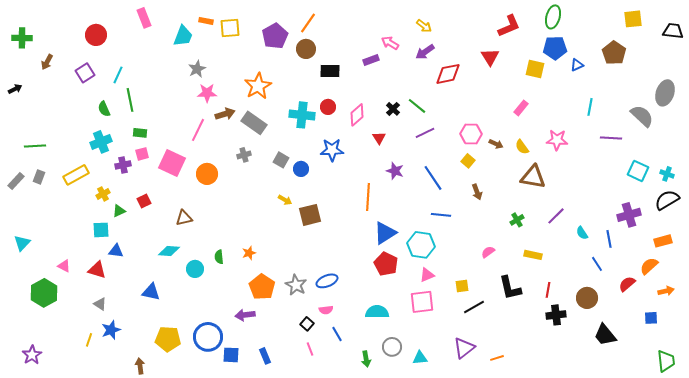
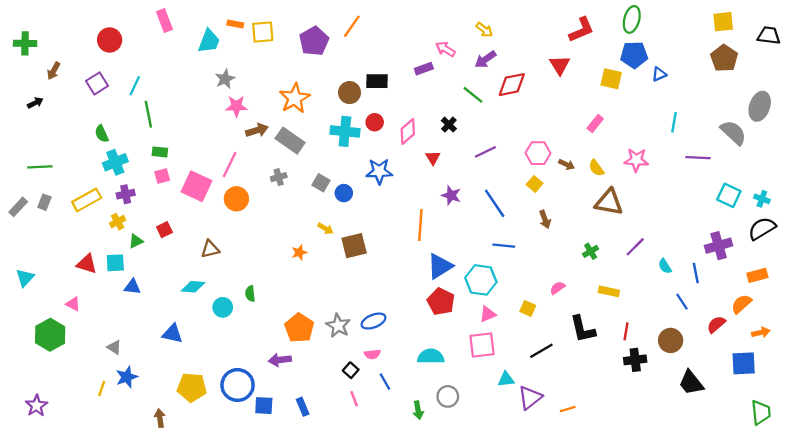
brown circle: (306, 49) -> (350, 93), moved
brown pentagon: (614, 53) -> (724, 58), moved
black arrow: (15, 89) -> (35, 103), moved
green line: (417, 106) -> (473, 95), moved
green semicircle: (104, 109) -> (102, 134), moved
pink line: (198, 130) -> (230, 165), moved
purple cross: (123, 165) -> (126, 194), moved
orange star: (249, 253) -> (299, 252), moved
red triangle: (97, 270) -> (87, 264), moved
yellow square: (462, 286) -> (528, 308), moved, turned 32
blue square: (651, 318) -> (744, 363), size x1.6
cyan triangle: (420, 358) -> (506, 379), moved

